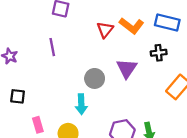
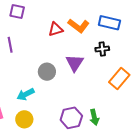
red triangle: (105, 30) -> (56, 29), turned 35
cyan arrow: (81, 104) -> (26, 94), moved, turned 66

